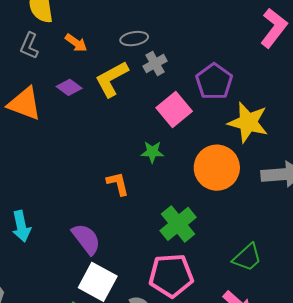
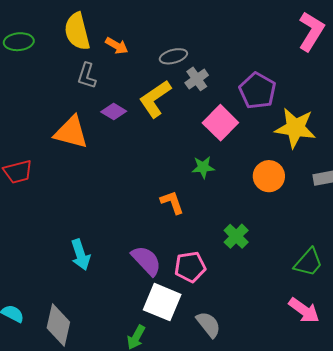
orange arrow: (76, 43) -> (117, 46), moved
gray L-shape: (29, 46) -> (87, 76), moved
orange circle: (217, 168) -> (269, 176), size x0.7
green cross: (178, 224) -> (236, 236), size x0.7
pink pentagon: (171, 276) -> (190, 267), moved, size x0.7

